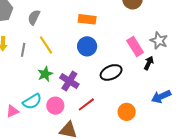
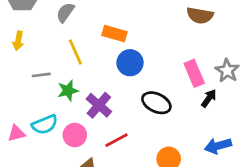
orange rectangle: (87, 19) -> (114, 34), moved
gray line: (23, 50) -> (41, 75), moved, turned 64
black ellipse: (111, 72) -> (156, 103), turned 40

